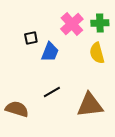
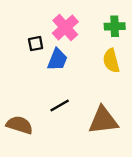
pink cross: (72, 24) -> (65, 27), moved

